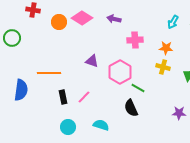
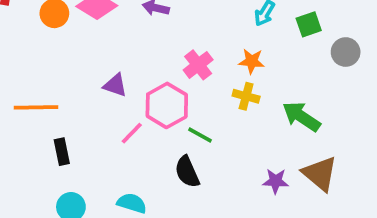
pink cross: (135, 40) -> (198, 65), moved, turned -35
pink line: (84, 97) -> (132, 133), moved

